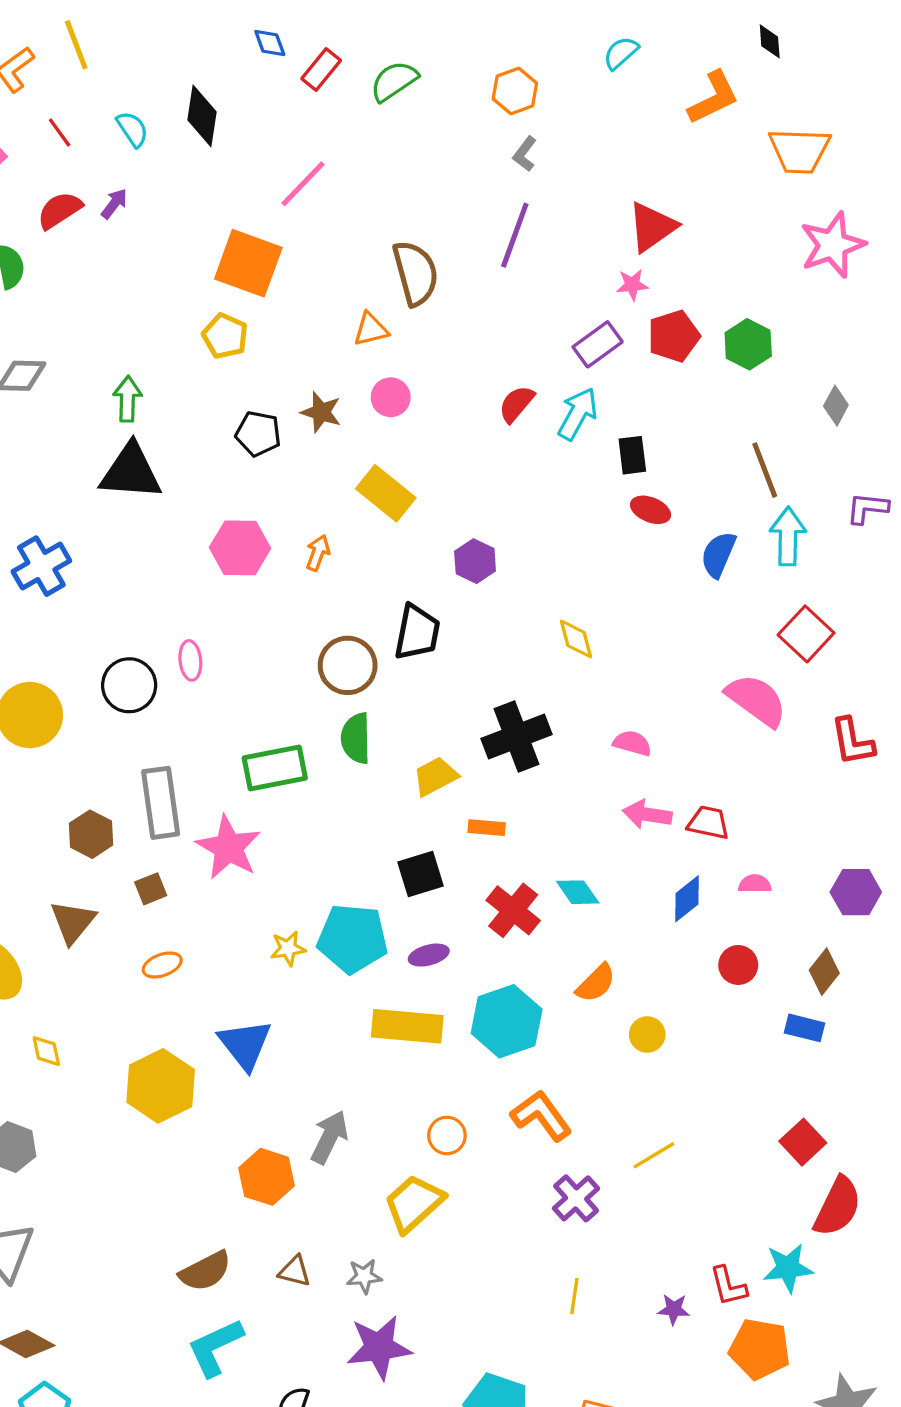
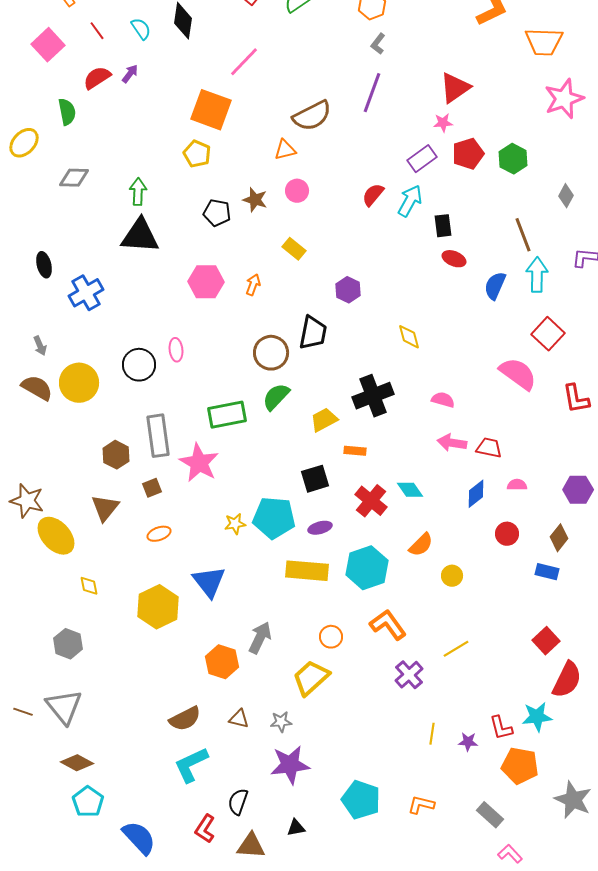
brown semicircle: (415, 273) -> (312, 116), turned 78
yellow rectangle: (386, 493) -> (294, 249), size x0.7
green semicircle: (356, 738) -> (276, 397), turned 44
yellow line: (574, 1296) -> (432, 734), moved

